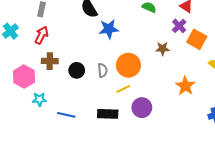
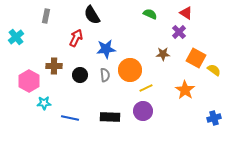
blue star: (109, 29) -> (106, 49), moved
red arrow: (41, 35) -> (76, 38), moved
orange square: (197, 39) -> (196, 58), moved
yellow line: (123, 89) -> (146, 88), moved

